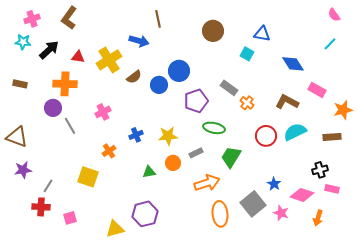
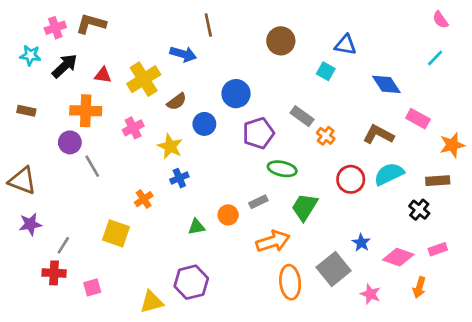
brown L-shape: (69, 18) -> (91, 24), turned 70
pink cross: (32, 19) -> (55, 28), moved
blue circle: (159, 85) -> (204, 124), moved
pink cross: (103, 112) -> (133, 128), moved
yellow star: (168, 136) -> (170, 146), moved, turned 30
black cross: (320, 170) -> (419, 210), moved, turned -35
pink rectangle: (332, 189) -> (438, 249), turned -32
pink star: (281, 213) -> (370, 294), moved

